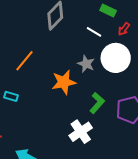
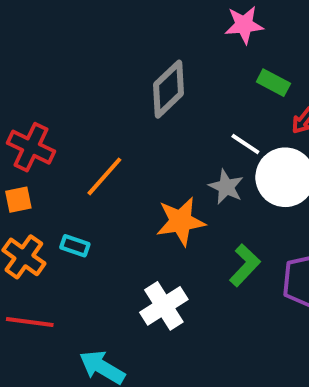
white line: (94, 32) -> (245, 144), moved
white cross: (81, 132) -> (164, 306), moved

